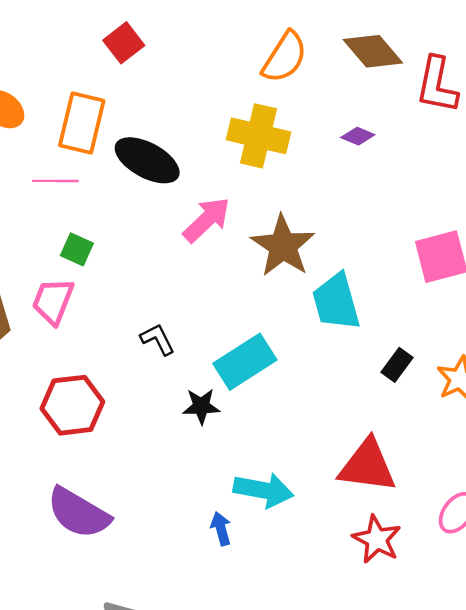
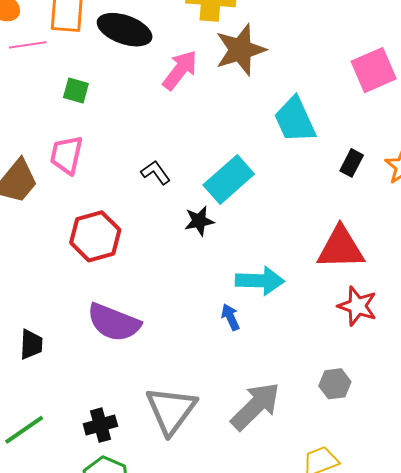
pink line: (55, 181) -> (28, 45), moved
brown star: (283, 246) -> (240, 50), moved, turned 30
green square: (77, 249) -> (76, 91), moved

